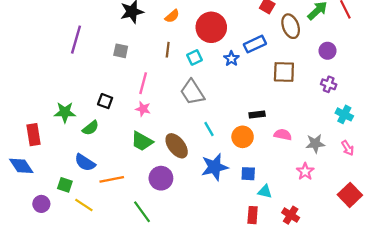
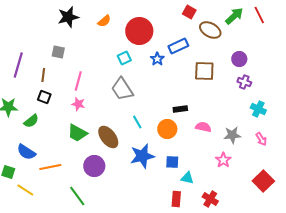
brown ellipse: (291, 26) -> (210, 30), turned -40
purple line: (76, 40) -> (18, 65), moved
brown line: (168, 50) -> (43, 75), moved
purple circle: (328, 51) -> (239, 59), moved

